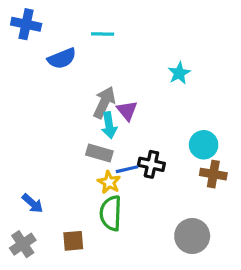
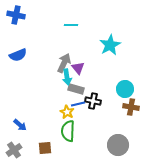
cyan line: (103, 34) -> (71, 25), moved
blue semicircle: (62, 58) -> (18, 55), moved
cyan star: (179, 73) -> (110, 45), size x1.5
gray rectangle: (99, 153) -> (76, 89), moved

